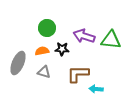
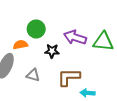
orange semicircle: (42, 51) -> (20, 45), moved

